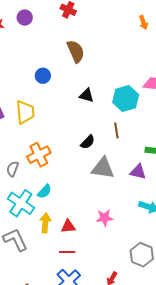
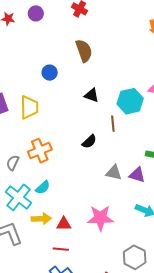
brown line: (116, 130) -> (113, 124), moved
gray triangle: (103, 168) -> (114, 173), moved, size x0.7
pink star: (105, 218) -> (100, 218), size x1.5
yellow arrow: (45, 223) -> (41, 219), turned 78

